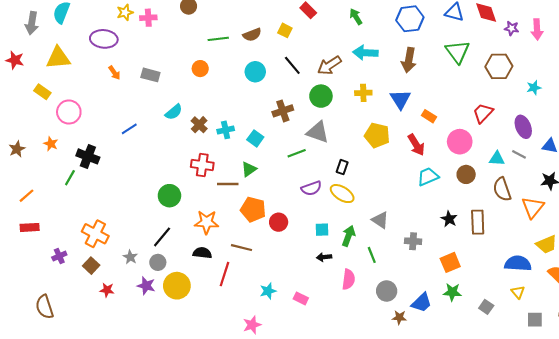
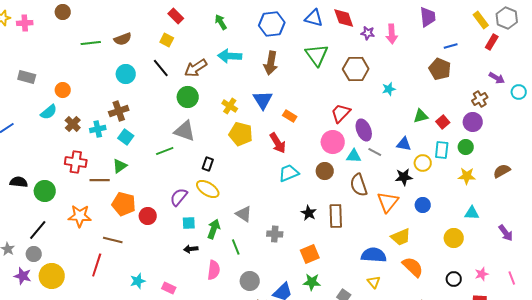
yellow square: (285, 30) -> (167, 40), moved
orange circle: (200, 69) -> (63, 90), moved
yellow cross: (363, 93) -> (230, 106), moved, turned 35
brown cross: (283, 111) -> (119, 111), moved
purple ellipse: (523, 127) -> (364, 130), moved
pink circle: (460, 142) -> (333, 142), moved
purple semicircle: (311, 188) -> (179, 197), moved, turned 150
black semicircle: (202, 253) -> (19, 182), moved

